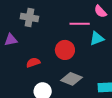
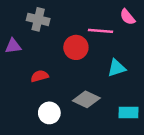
cyan triangle: (97, 38) -> (117, 68), moved
red circle: (65, 50) -> (76, 47), moved

